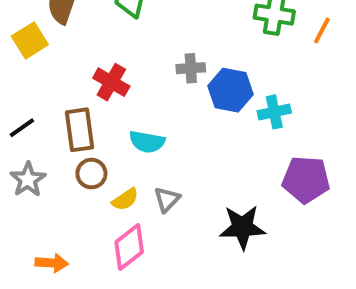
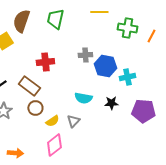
red cross: (111, 82) -> (45, 62), turned -36
brown rectangle: (79, 130) -> (29, 86), turned -45
cyan semicircle: (147, 142) -> (83, 98), moved
black star: (242, 227) -> (111, 103), moved, size x0.6

